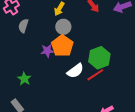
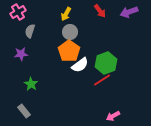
purple star: (47, 51) -> (21, 54), moved
white semicircle: (75, 71) -> (80, 65), moved

